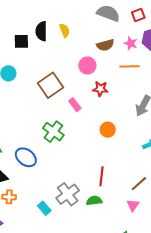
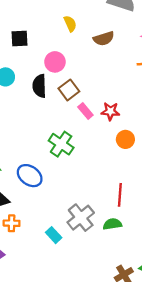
black semicircle: (41, 31) -> (39, 86), moved
brown semicircle: (105, 45) -> (104, 39), moved
pink circle: (87, 66) -> (55, 62), moved
brown square: (50, 85) -> (69, 90), moved, size x0.7
red star: (100, 89) -> (110, 111), moved

